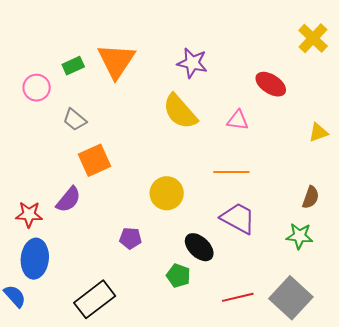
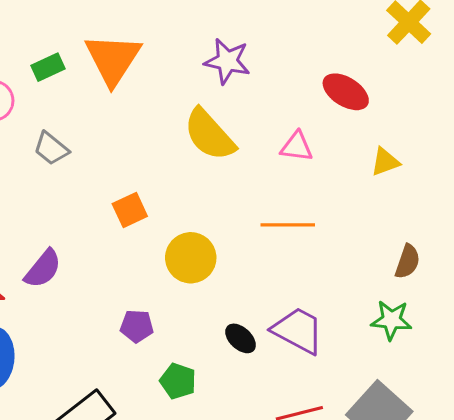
yellow triangle: (318, 132) -> (385, 162), moved
orange square: (95, 160) -> (130, 210), moved, size x0.7
purple trapezoid: (238, 218) -> (298, 330), moved
black ellipse: (199, 247) -> (241, 338), size x0.7
green pentagon: (178, 276) -> (178, 381), moved

